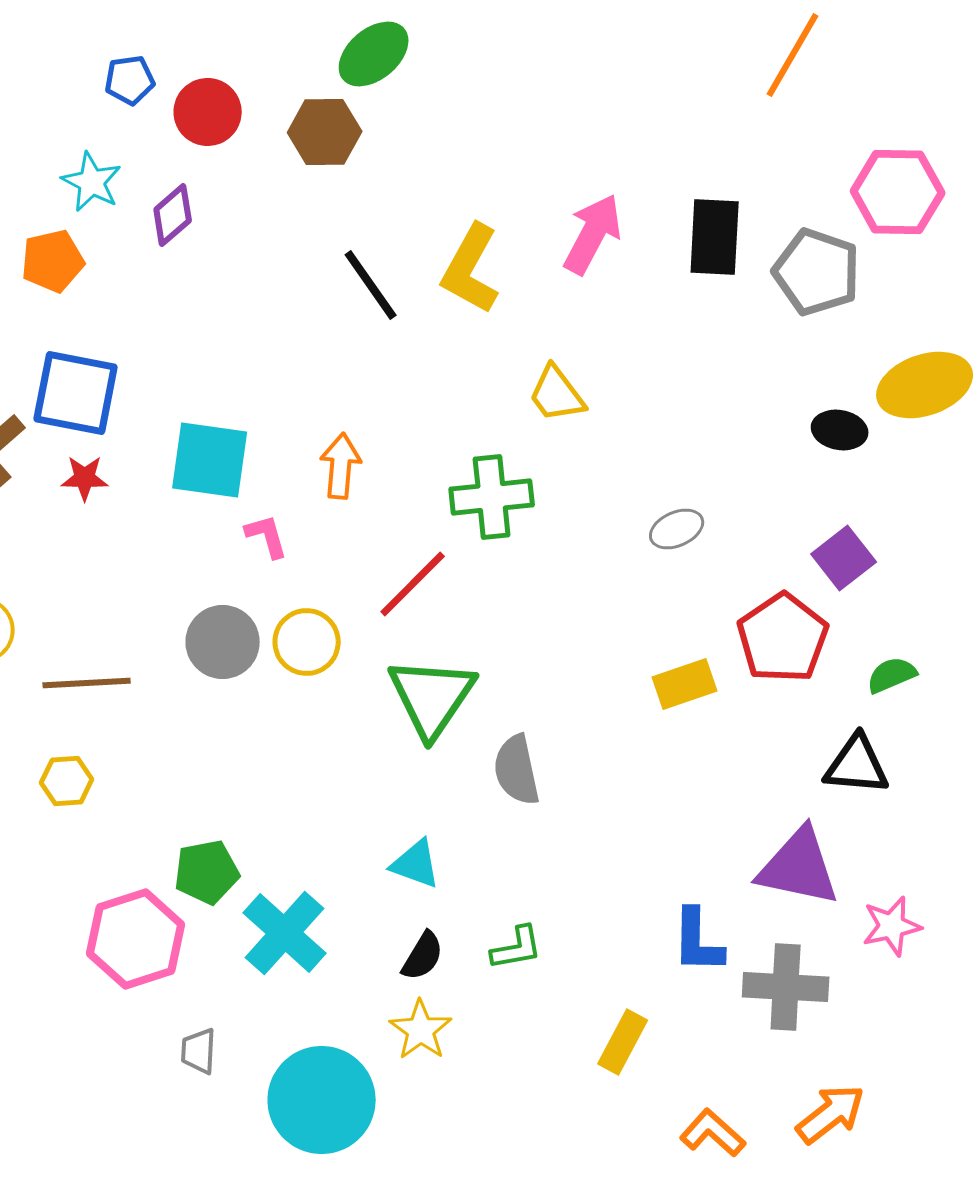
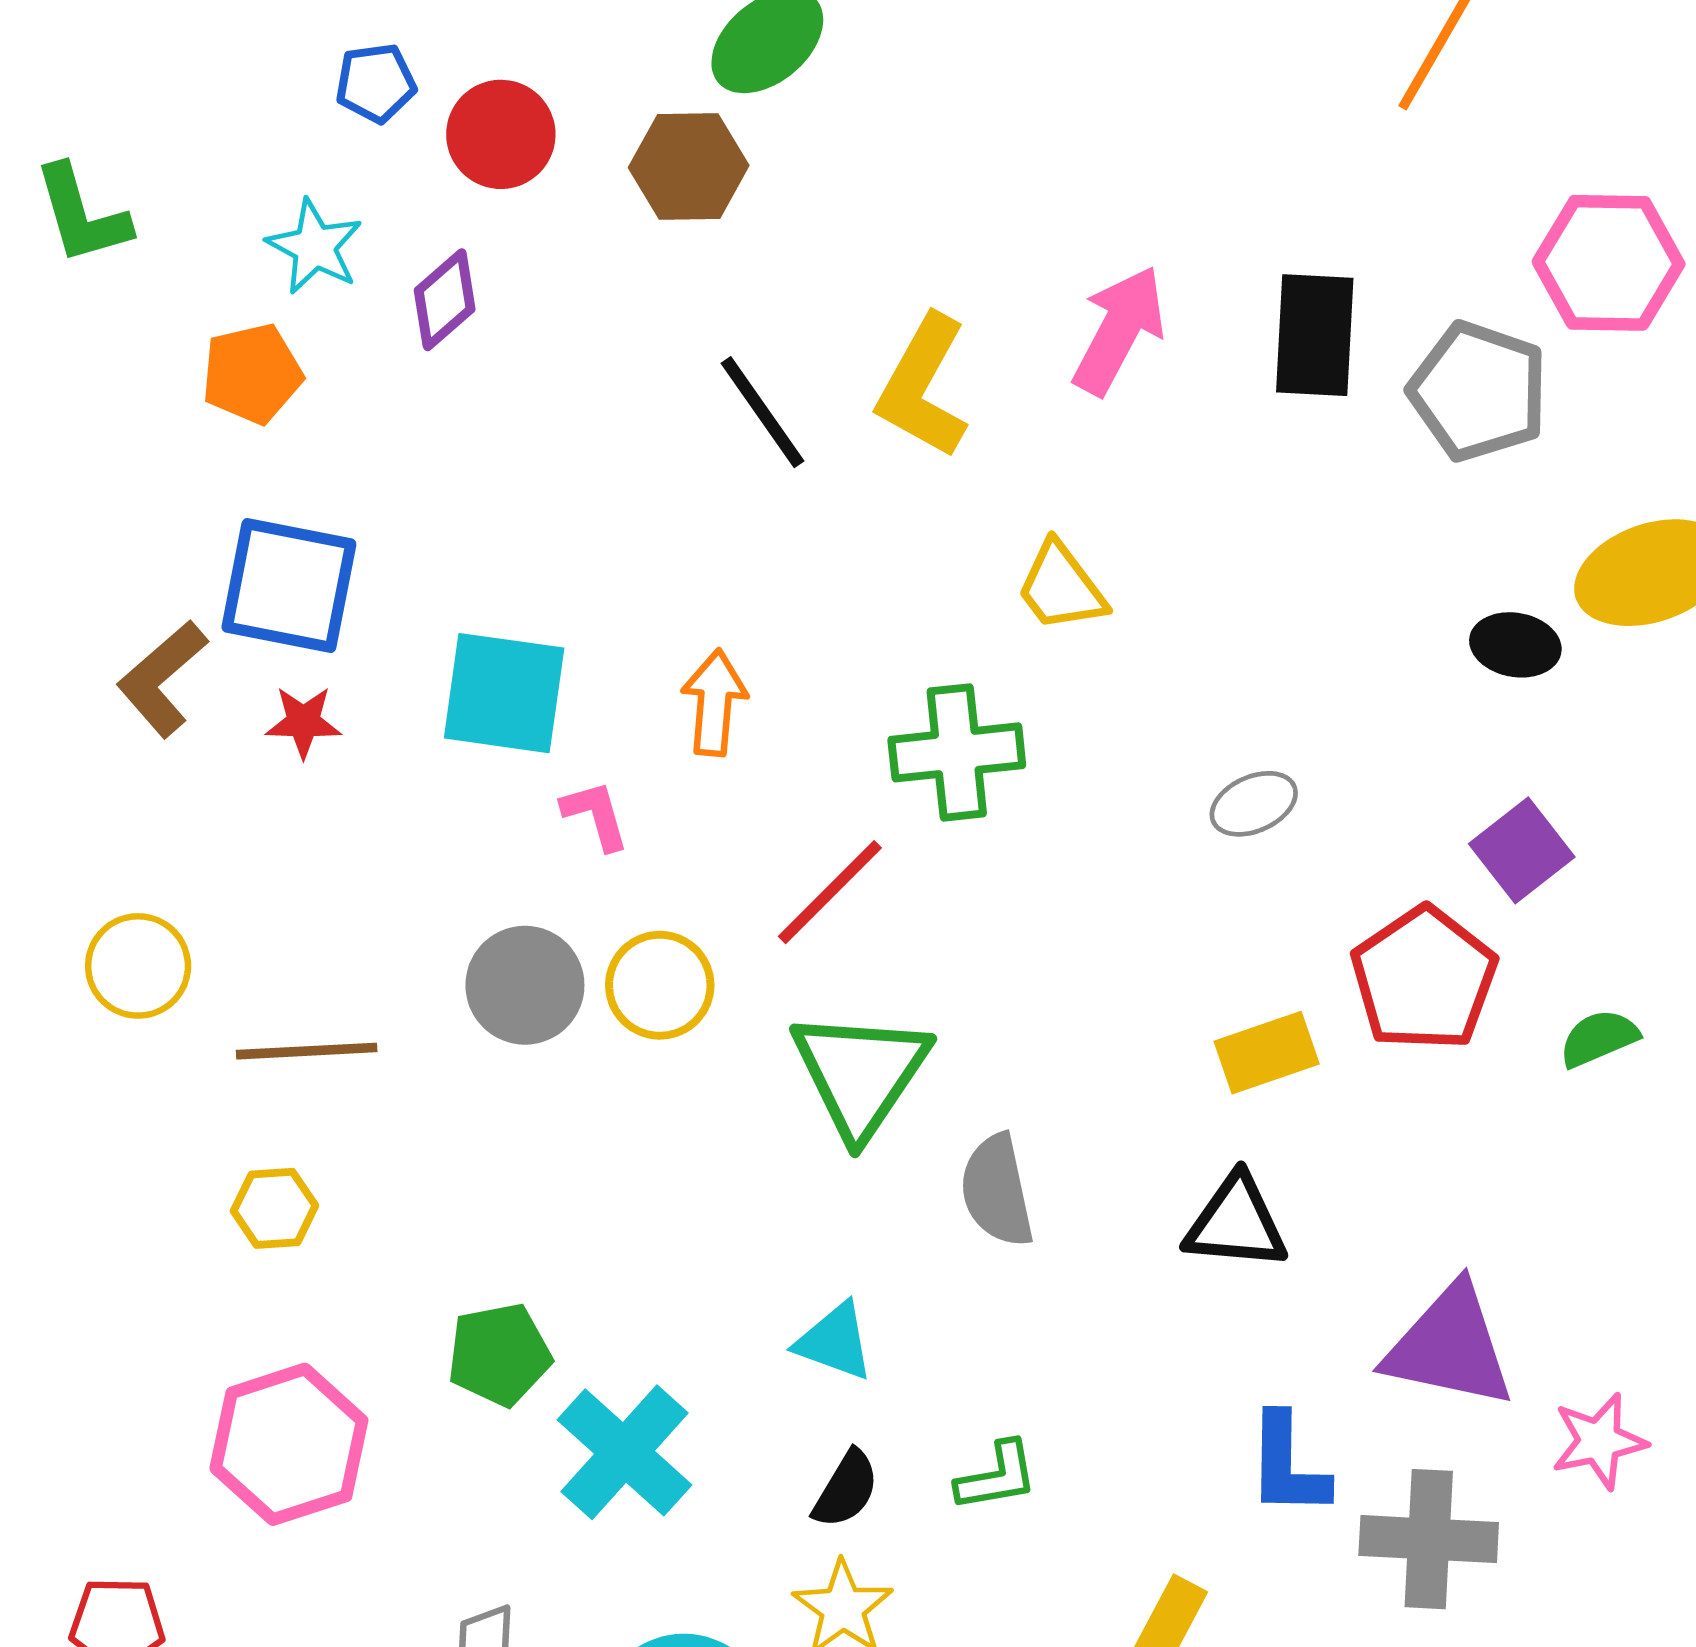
black triangle: (857, 765) -> (1236, 1223), moved
pink hexagon: (136, 939) -> (289, 1444), moved

